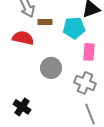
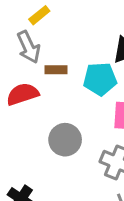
red semicircle: (23, 38) -> (23, 94), turned -30

